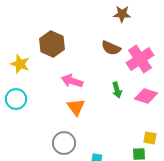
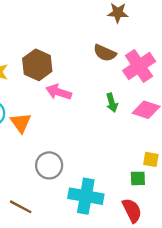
brown hexagon: (52, 44) -> (37, 65), moved
orange triangle: (76, 107) -> (21, 123), moved

